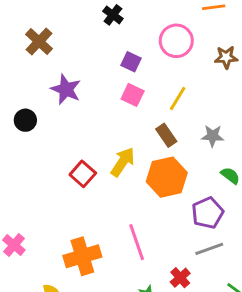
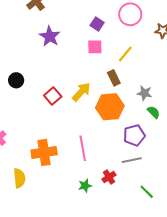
pink square: (133, 95) -> (95, 47), turned -35
black circle: (25, 120) -> (16, 80), moved
gray star: (213, 136) -> (144, 93), moved

